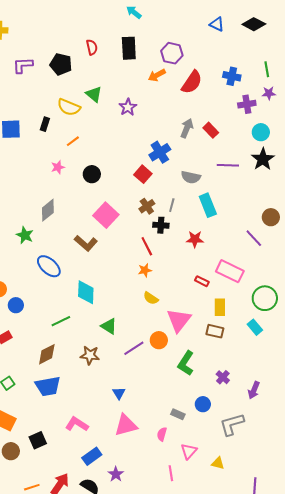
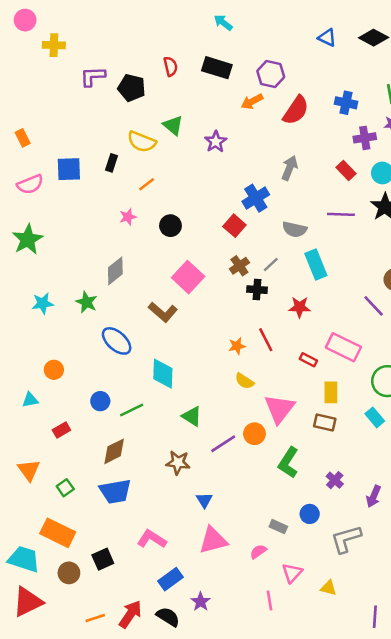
black rectangle: (129, 48) -> (217, 68), turned -70
purple L-shape: (23, 65) -> (93, 76), moved
red rectangle: (211, 130) -> (346, 170), moved
gray line: (172, 205) -> (271, 265), turned 32
red line: (147, 246) -> (266, 340), moved
blue circle: (16, 305) -> (100, 401), moved
brown star: (90, 355) -> (178, 463), moved
pink semicircle: (162, 434) -> (258, 552), turned 40

